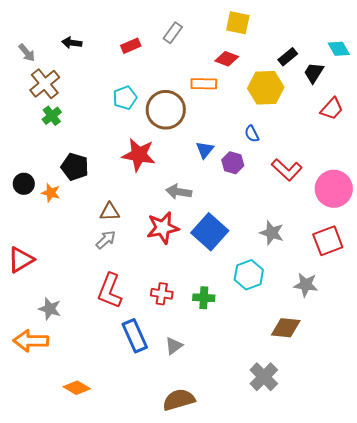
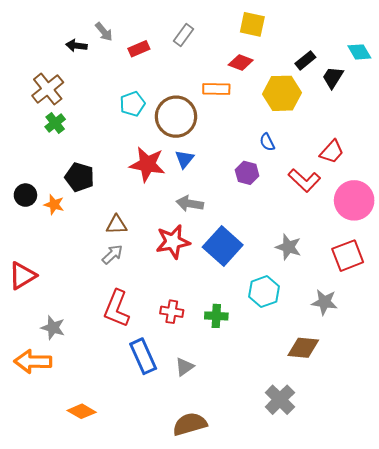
gray arrow: (27, 53) -> (104, 32), moved
red trapezoid: (332, 109) -> (332, 152), moved
blue triangle: (205, 150) -> (184, 159), moved

